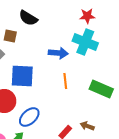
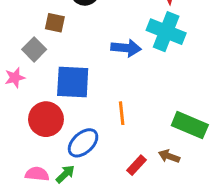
orange line: (65, 81) -> (122, 113), moved
green rectangle: (101, 89) -> (190, 125), moved

